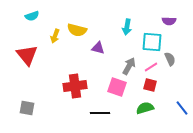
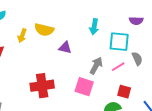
red square: (150, 85) -> (124, 92), moved

